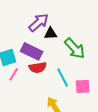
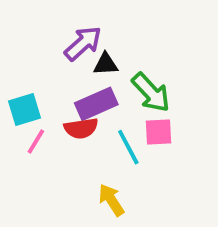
purple rectangle: (32, 51) -> (96, 104), moved, turned -50
pink square: (83, 86) -> (158, 132), moved

